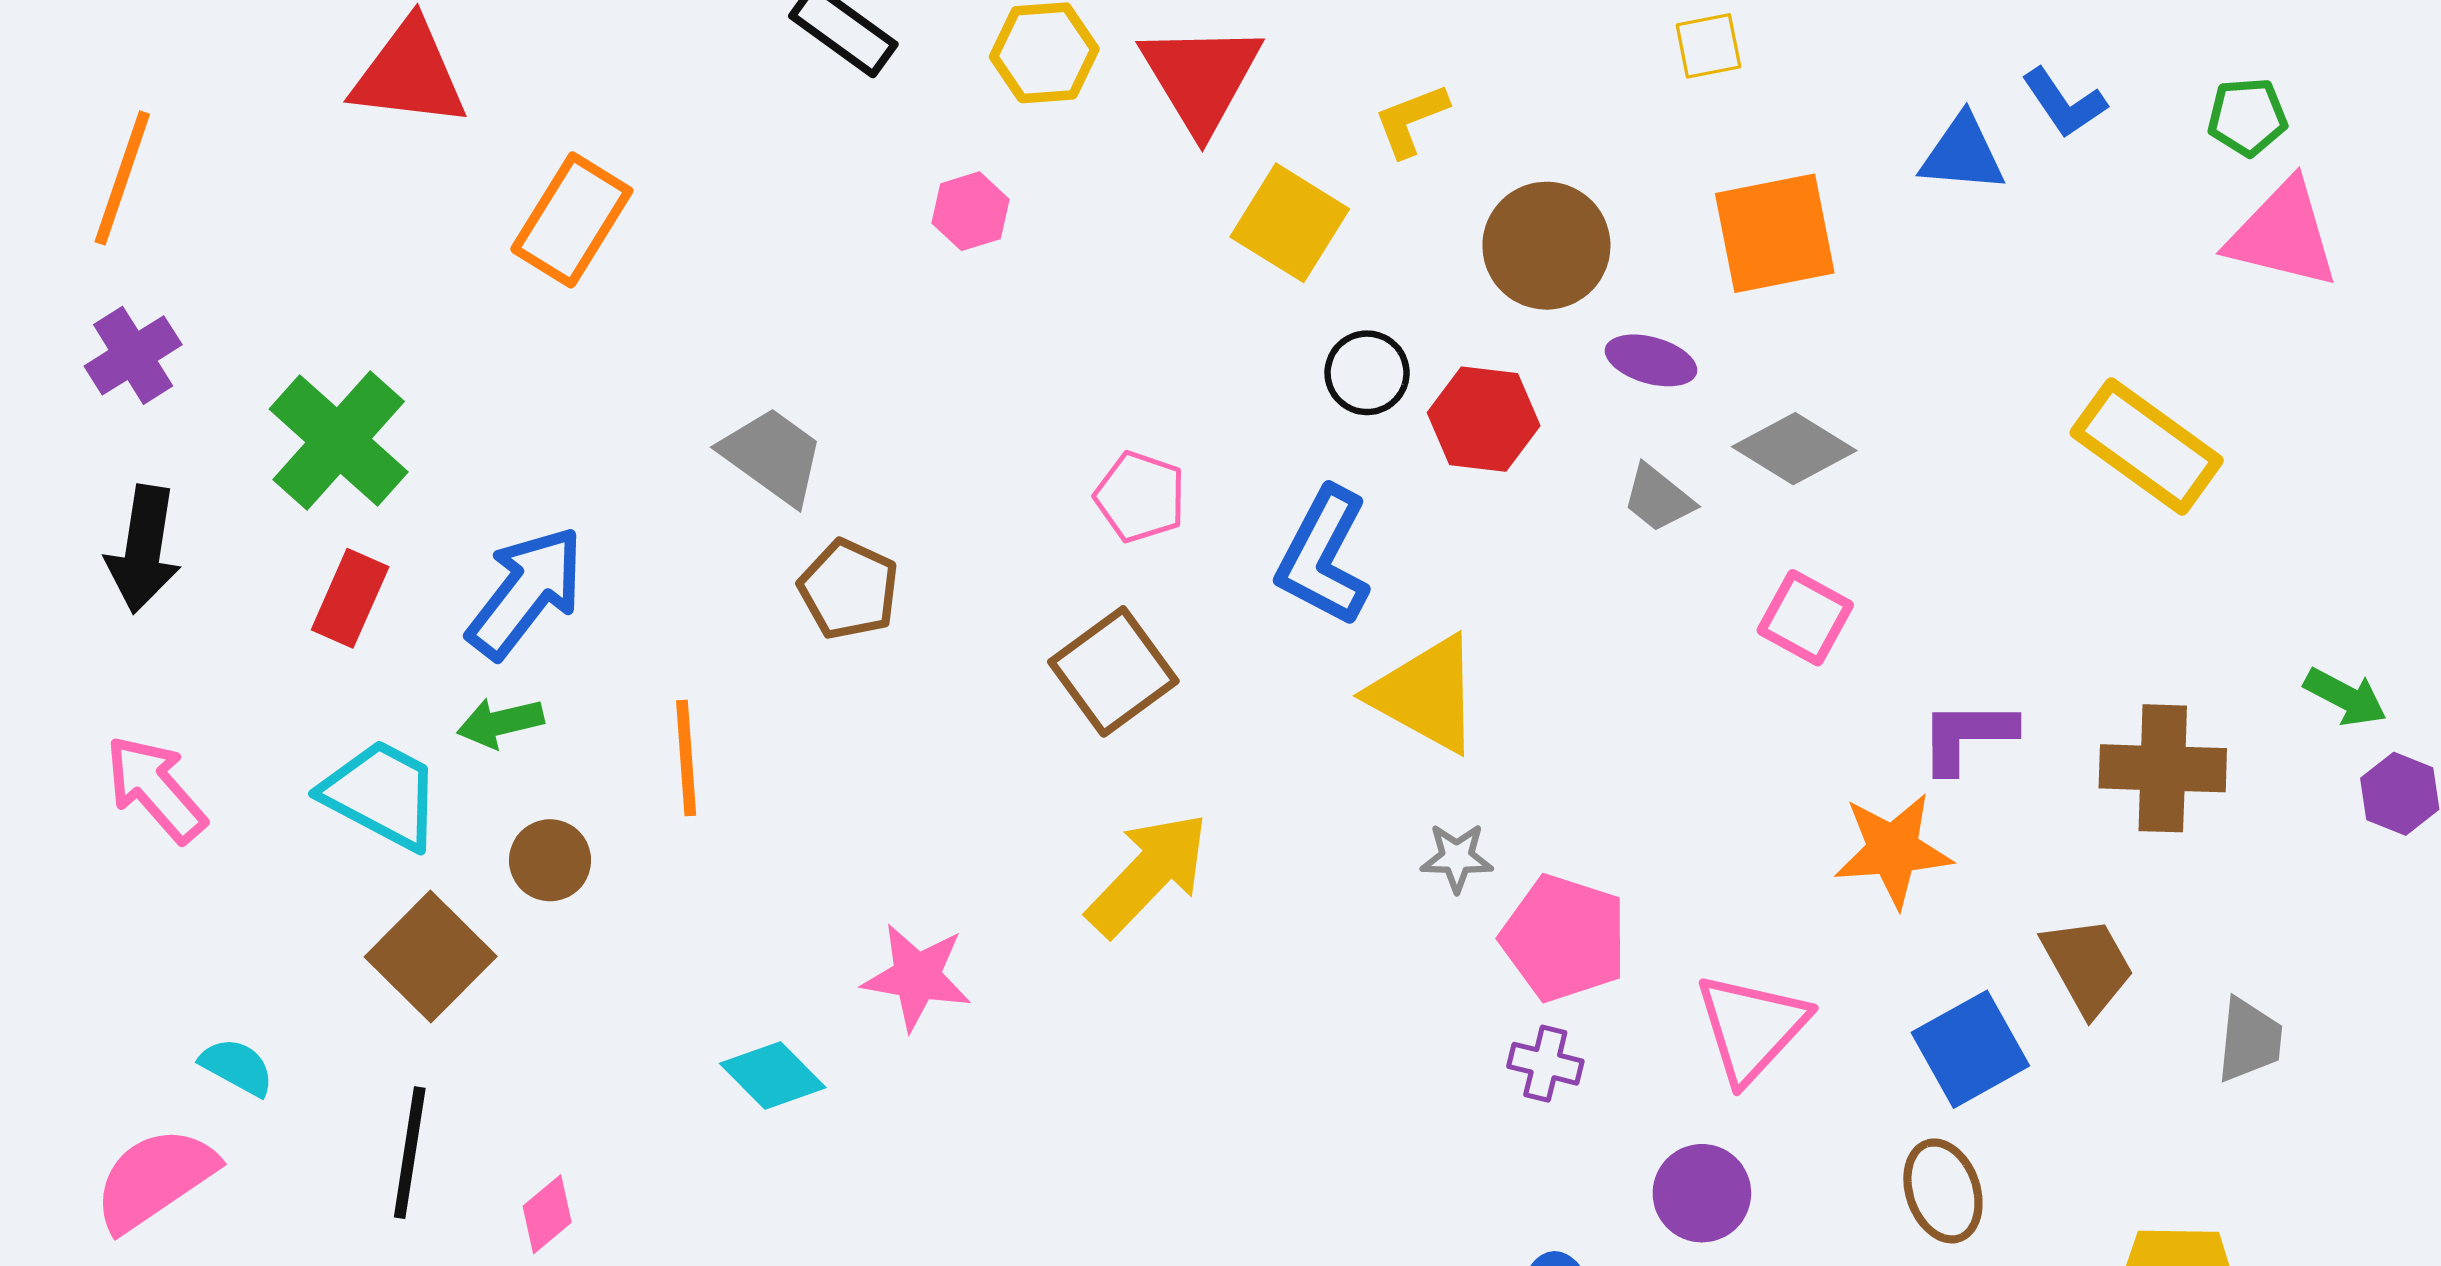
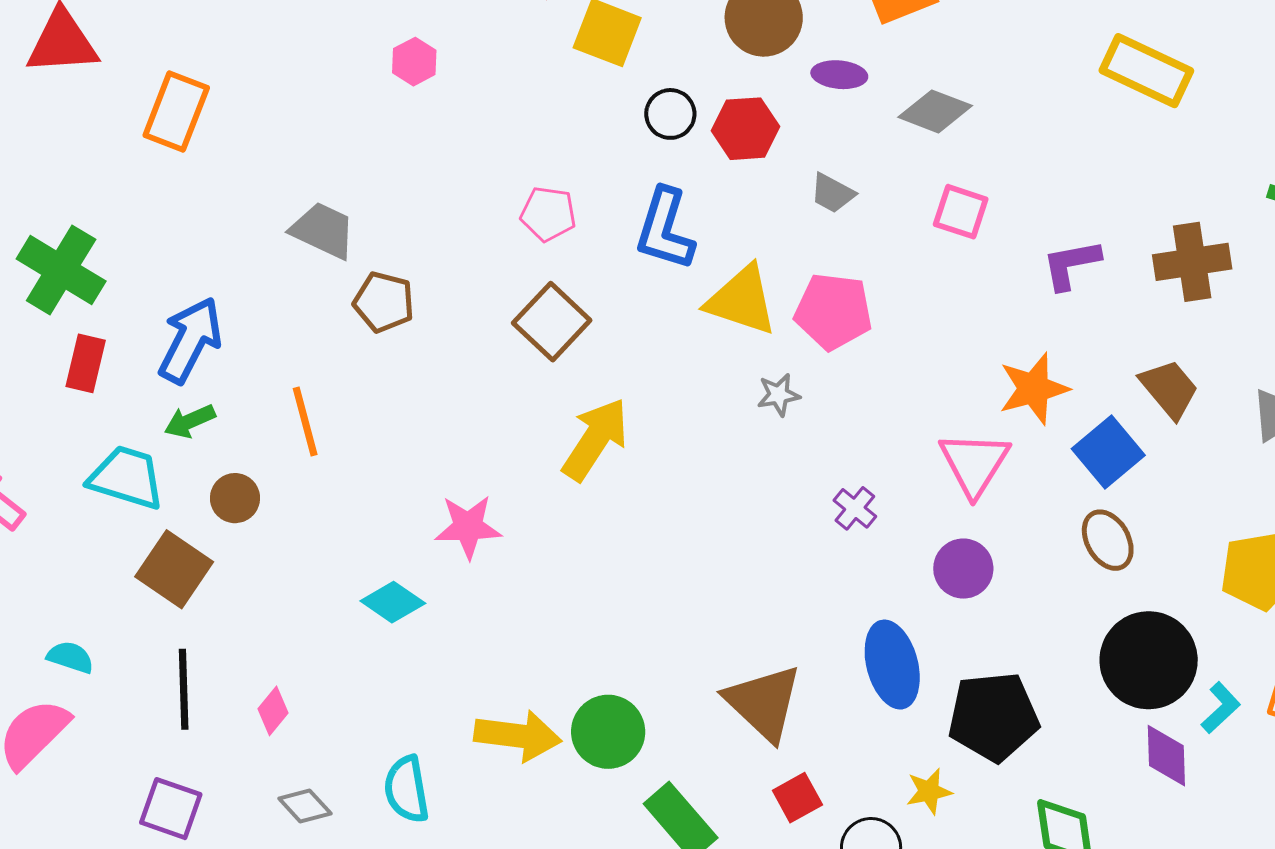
gray trapezoid: (1658, 498) -> (832, 193), moved
orange star: (1893, 850) -> (1034, 389), moved
pink pentagon: (1564, 938) -> (833, 311), moved
purple cross: (1545, 1064) -> (855, 508), turned 36

